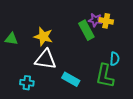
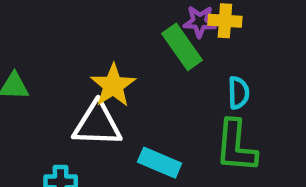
yellow star: (43, 37) -> (113, 85), moved, turned 30
cyan semicircle: (115, 59) -> (239, 93), moved

